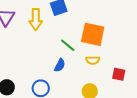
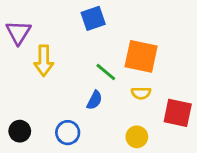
yellow arrow: (36, 19) -> (44, 61), moved
red square: (119, 74) -> (178, 113), size x1.5

